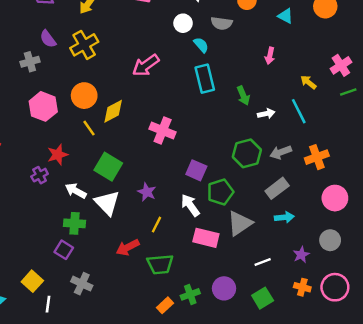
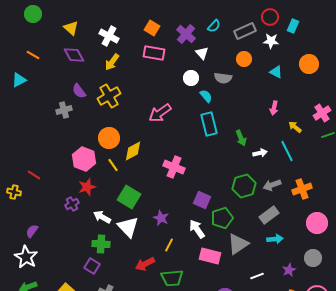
pink arrow: (270, 56) -> (274, 108), moved
pink hexagon: (43, 106) -> (84, 159), moved

